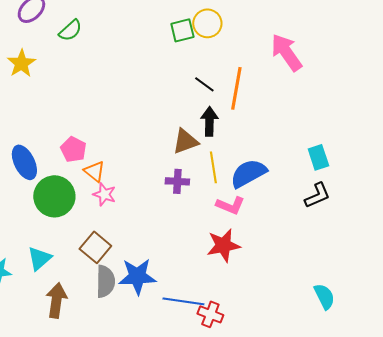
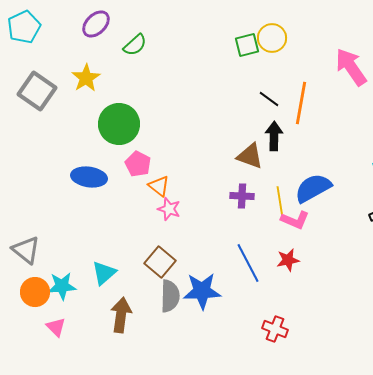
brown triangle: (185, 141) -> (250, 156), turned 40
blue ellipse: (24, 162) -> (89, 177), turned -56
yellow line: (213, 167) -> (280, 202), moved
green circle: (54, 196) -> (119, 124), moved
red star: (223, 245) -> (288, 260), size x0.7
blue line: (183, 301) -> (248, 263), moved, turned 54

